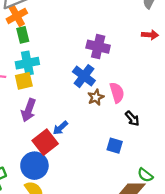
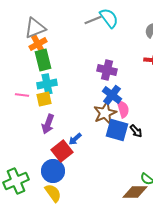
green rectangle: (23, 35) -> (43, 60), size x1.5
blue cross: (84, 76) -> (112, 95), moved
brown star: (96, 97) -> (105, 113), size x1.6
blue square: (115, 146) -> (117, 130), moved, size x1.6

